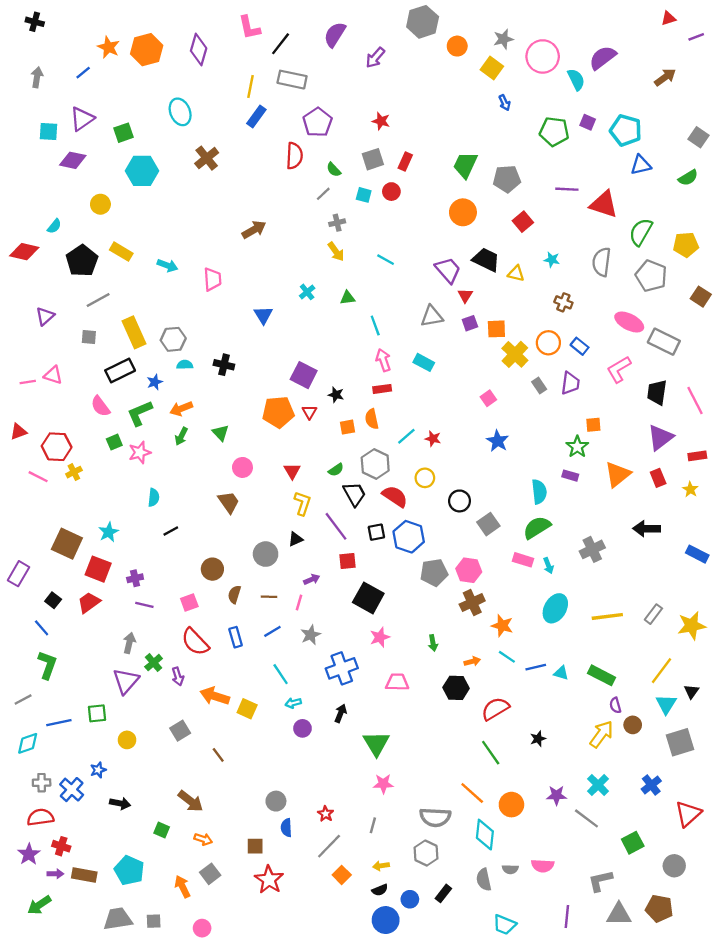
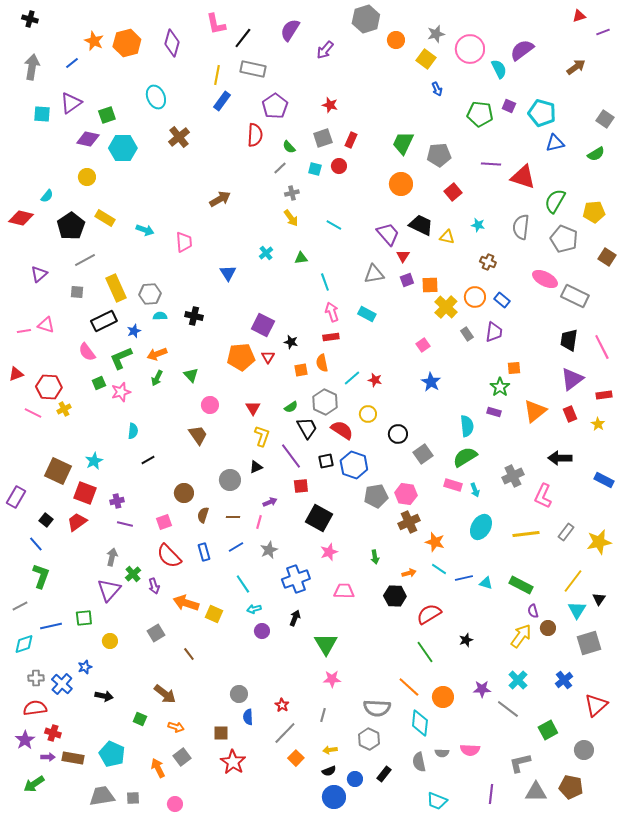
gray arrow: (37, 77) -> (32, 67), size x1.4
purple diamond: (73, 160) -> (88, 139), moved
pink L-shape: (619, 369) -> (543, 496), moved, turned -35

